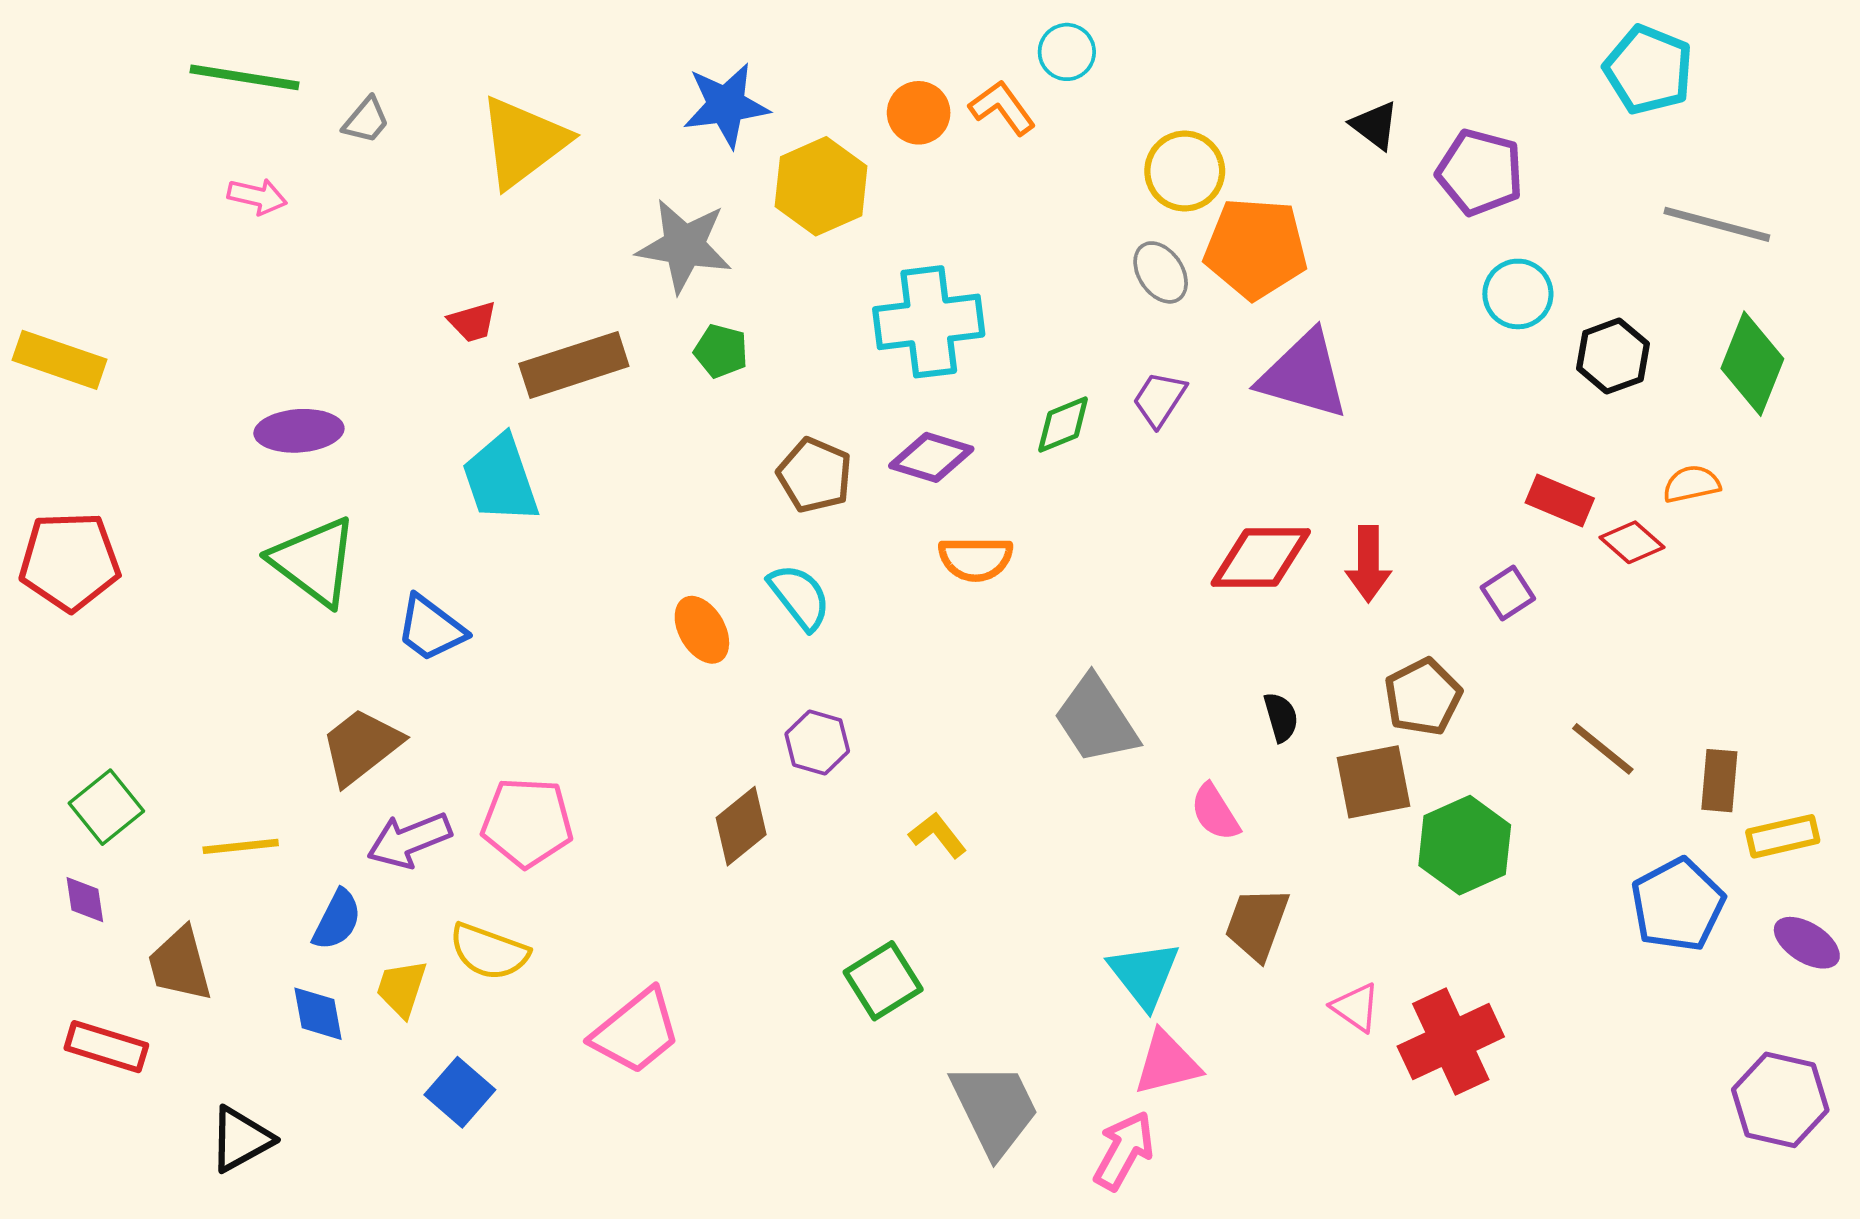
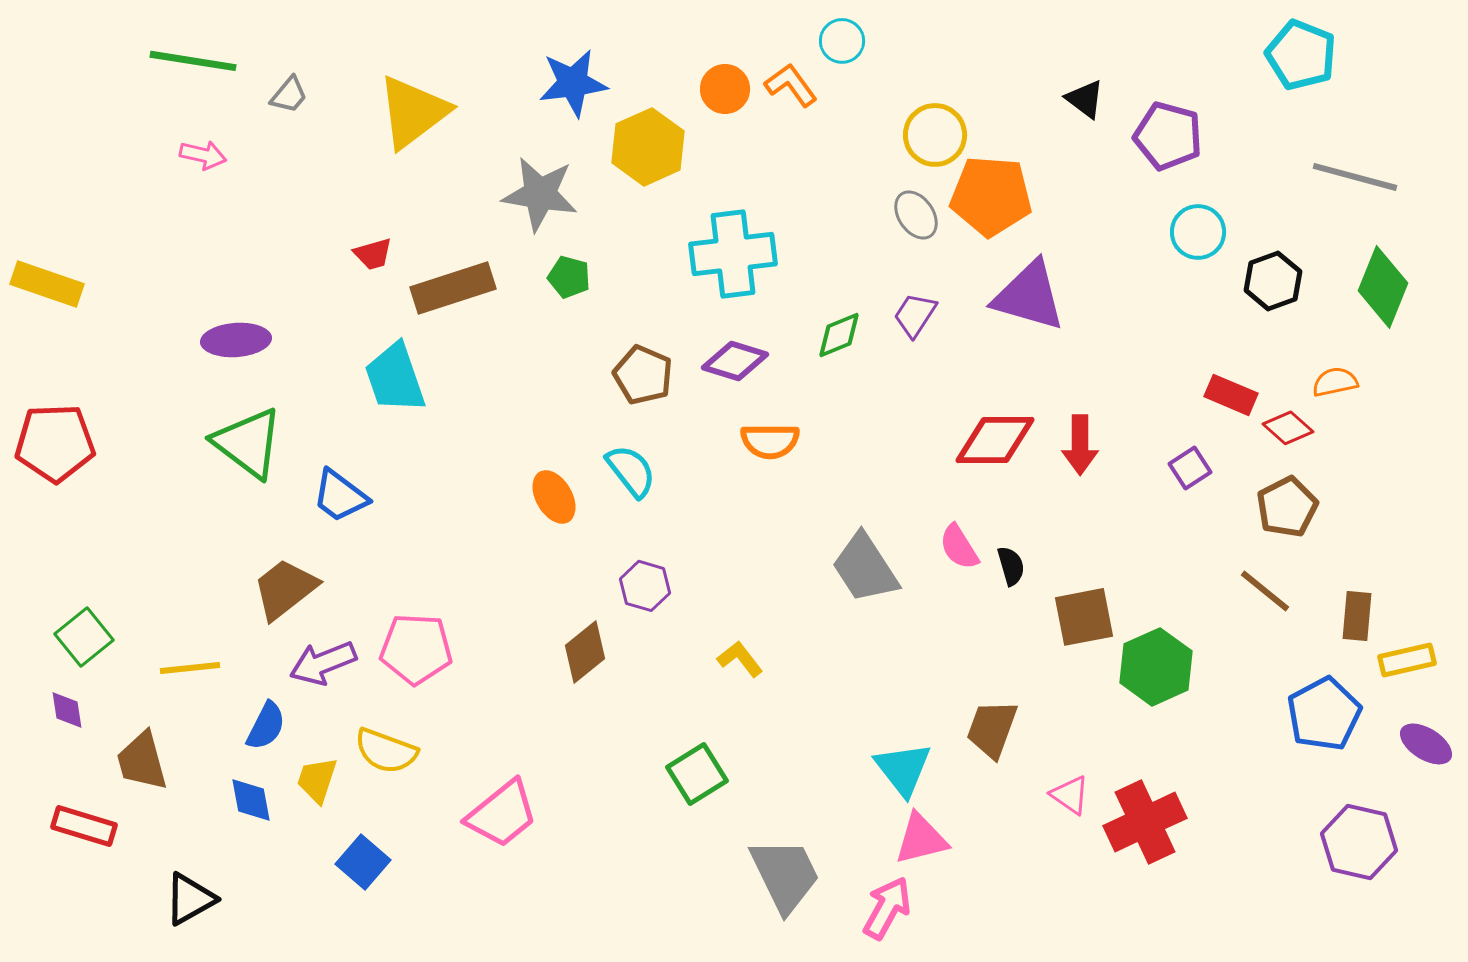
brown pentagon: (1423, 697) -> (1287, 507), moved
pink semicircle: (1215, 812) -> (959, 547), moved
purple hexagon: (1780, 1100) -> (1359, 842), moved

